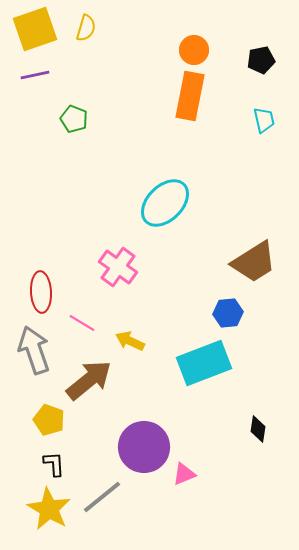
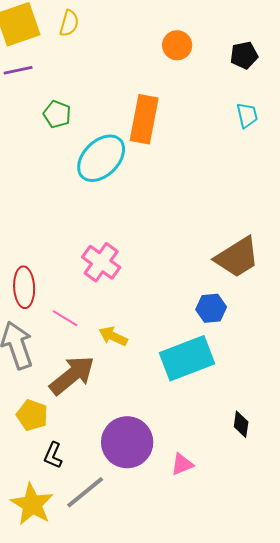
orange rectangle: (190, 96) -> (144, 119), moved
cyan ellipse: (165, 203) -> (101, 158), moved
black L-shape: (54, 464) -> (53, 455), moved, turned -152
pink triangle: (184, 474) -> (182, 464), moved

